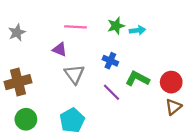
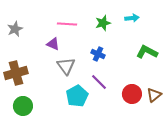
cyan arrow: (137, 30) -> (132, 18), moved
green L-shape: (137, 79) -> (147, 52), moved
red circle: (171, 82) -> (132, 94), moved
cyan pentagon: (72, 120) -> (77, 96), moved

